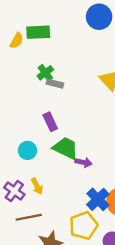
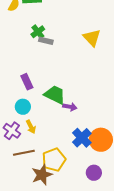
purple rectangle: (50, 122) -> (27, 82), moved
cyan circle: (27, 150) -> (23, 107), moved
yellow pentagon: (84, 226) -> (54, 160), moved

